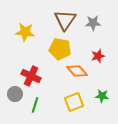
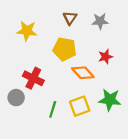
brown triangle: (65, 20) -> (70, 18), size x0.6
green star: (102, 96) -> (110, 100), size x1.5
green line: (35, 105) -> (53, 109), moved

